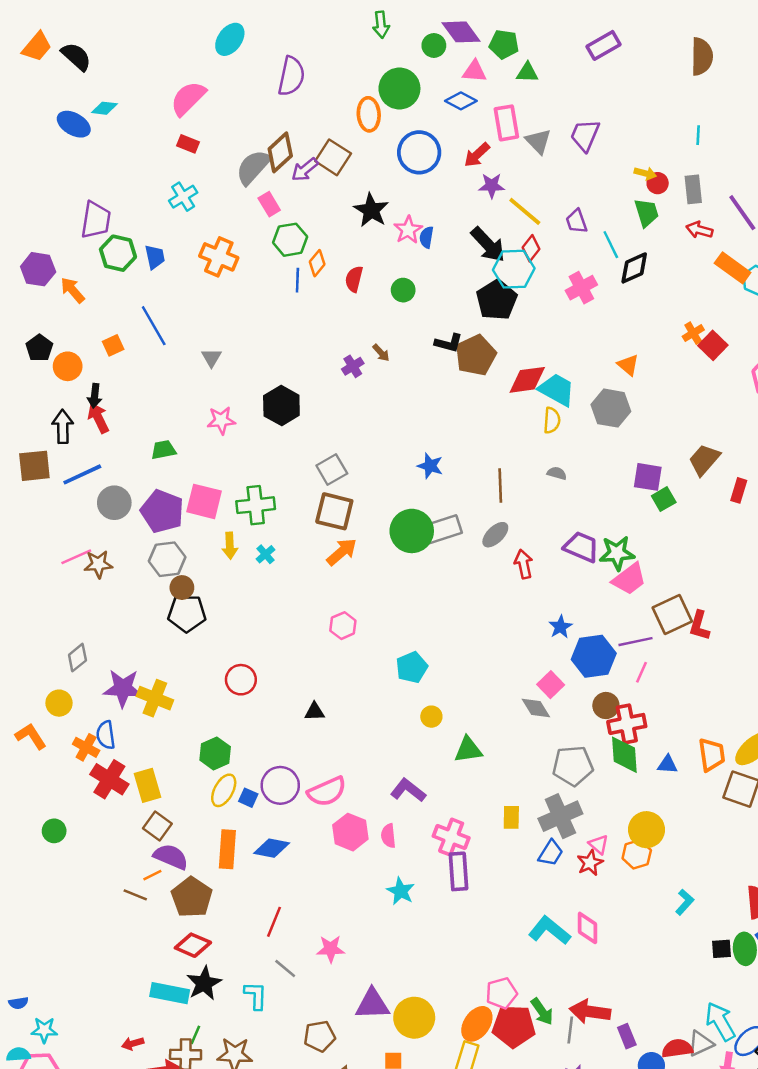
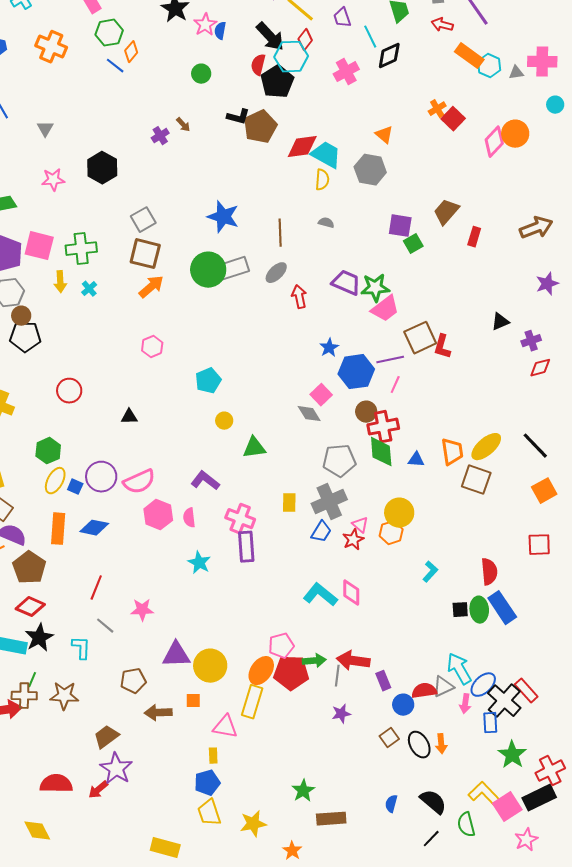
red semicircle: (354, 279) -> (258, 65), moved
blue line: (297, 280) -> (115, 66), turned -54
blue star: (430, 466) -> (223, 217), size x1.5
green arrow: (542, 1012) -> (314, 661), turned -60

